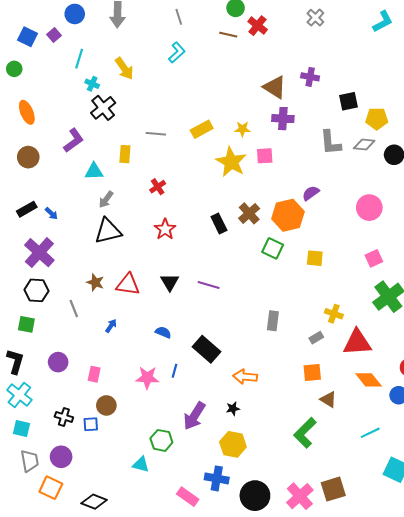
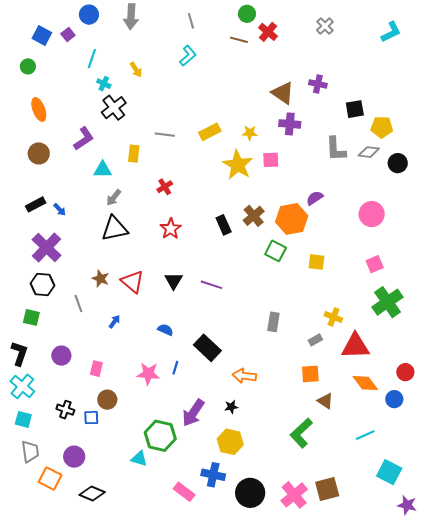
yellow arrow: (124, 68) -> (136, 70), size x0.7
red triangle: (128, 284) -> (133, 282), turned 30
green hexagon: (161, 440) -> (160, 436), size x1.4
purple circle: (61, 457) -> (74, 457), moved

